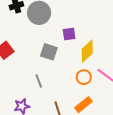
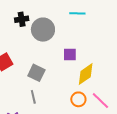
gray square: (49, 52) -> (36, 73), moved

